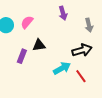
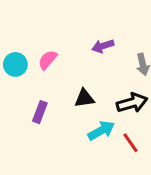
purple arrow: (63, 13) -> (103, 46), turned 88
black triangle: (39, 45) -> (84, 98), moved

